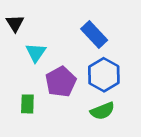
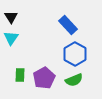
cyan triangle: (36, 53) -> (11, 38), moved
purple pentagon: (61, 82) -> (44, 78), moved

